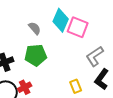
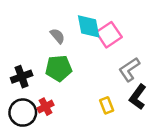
cyan diamond: (61, 20) -> (89, 26), turned -35
pink square: (78, 27) -> (109, 35), turned 35

